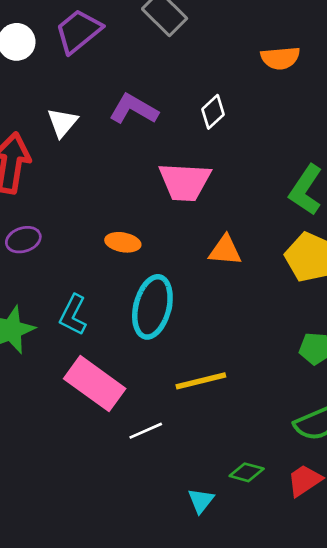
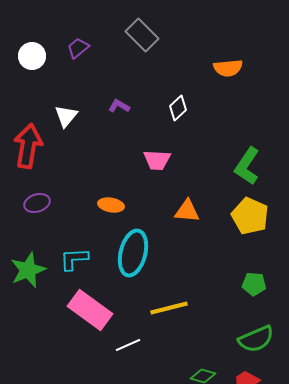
purple trapezoid: (78, 31) -> (78, 48), size x0.6
purple L-shape: (134, 109) -> (119, 106), size x0.6
pink trapezoid: (185, 182) -> (157, 160), size x0.7
cyan L-shape: (73, 315) -> (74, 259), turned 60

